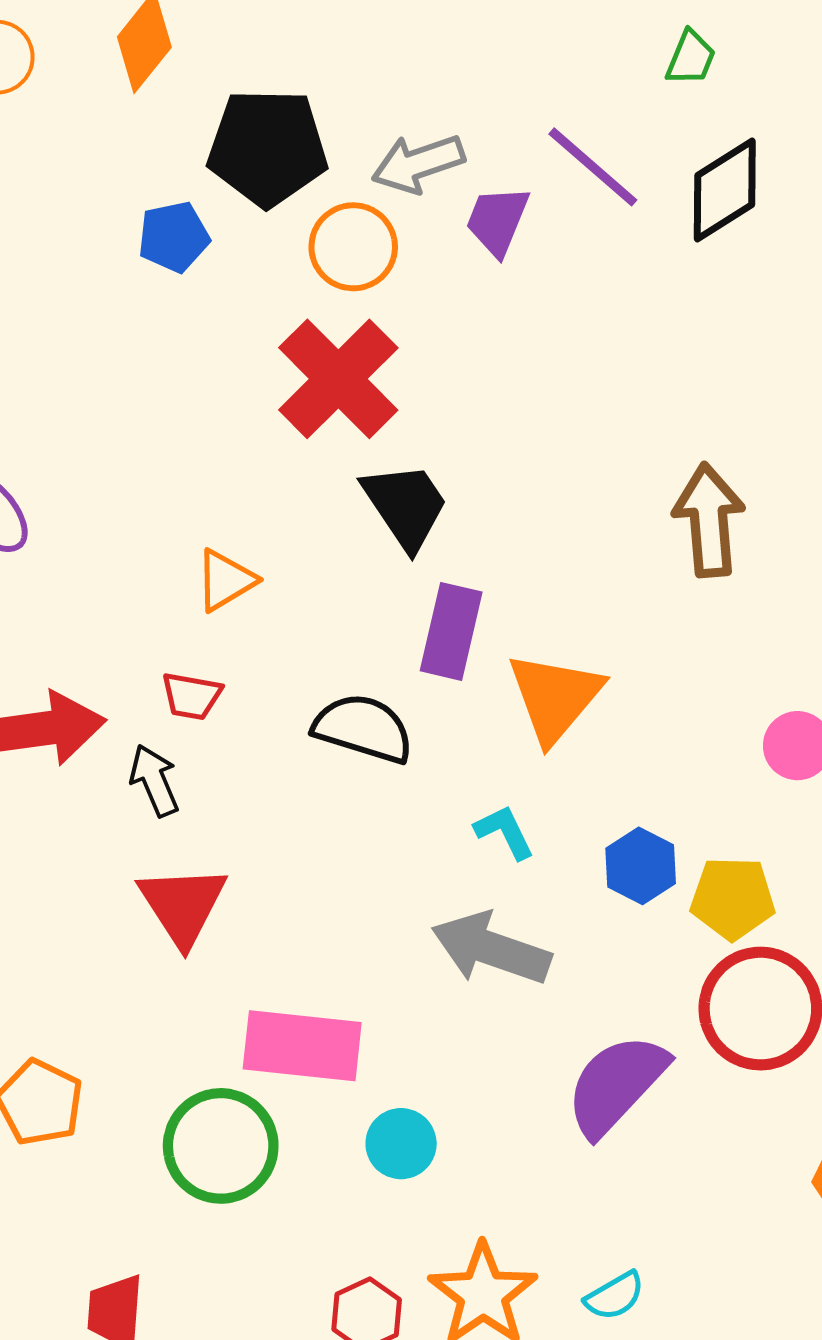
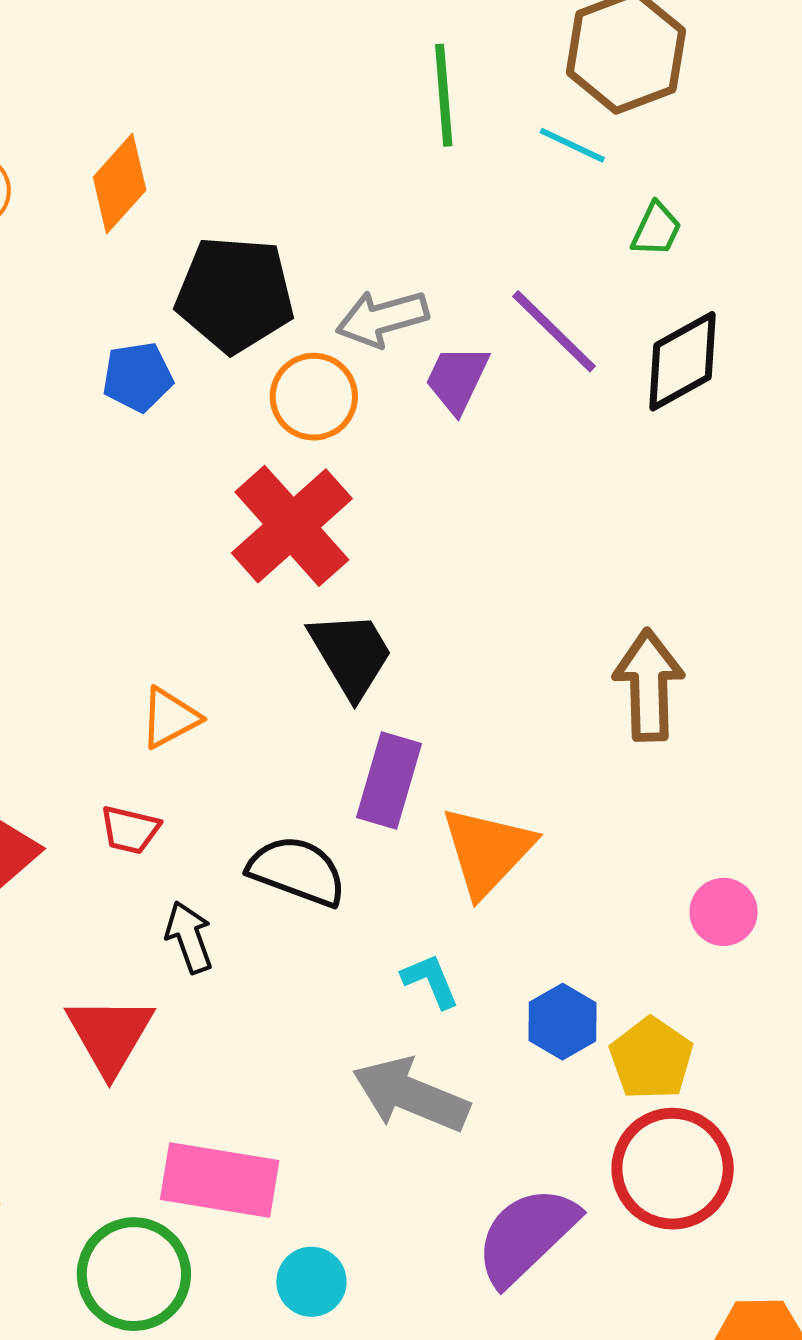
black arrow: (154, 780) -> (189, 937), moved
yellow pentagon: (733, 898) -> (651, 1058), turned 30

